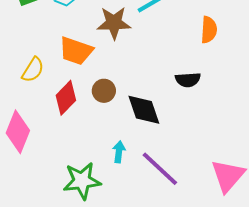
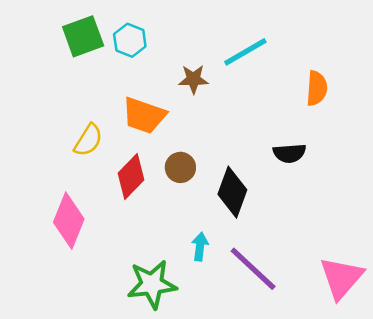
brown star: (114, 23) -> (193, 79), size x0.7
black diamond: (144, 110) -> (232, 192), turned 39

